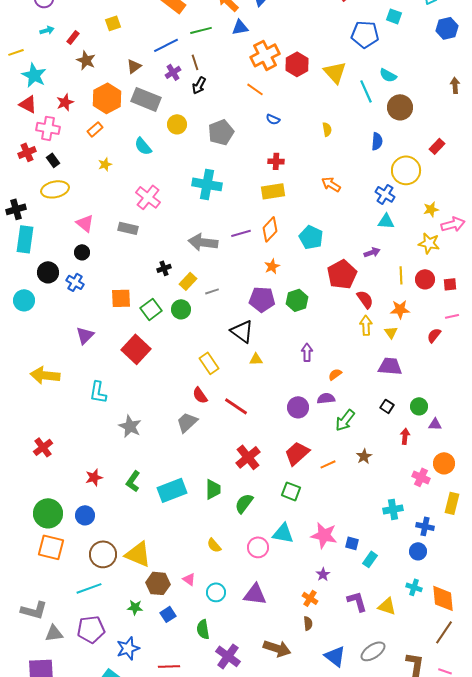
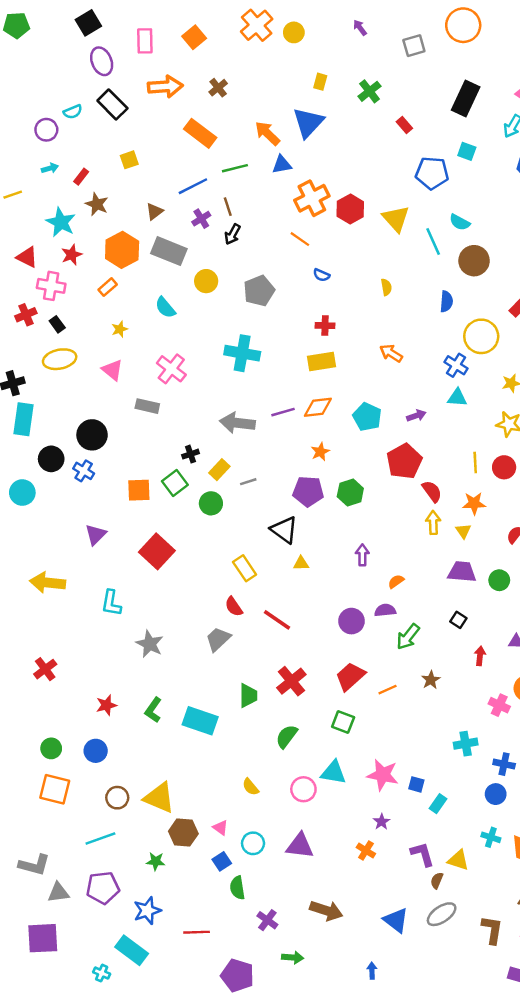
cyan star: (34, 75) -> (61, 222), moved
pink triangle: (85, 223) -> (112, 370), moved
orange diamond: (270, 229) -> (318, 407), turned 40
black circle: (82, 252) -> (92, 435), size x1.6
purple arrow: (372, 252) -> (416, 416), moved
green square: (151, 309) -> (175, 483), moved
green circle: (419, 406) -> (499, 580), moved
green trapezoid: (213, 489) -> (248, 696), moved
cyan rectangle: (172, 490) -> (200, 721), turned 40
green circle: (48, 513) -> (51, 748), size x0.6
brown circle: (103, 554) -> (117, 798), size x0.7
blue square: (168, 614) -> (222, 861), moved
brown semicircle: (308, 623) -> (437, 881), moved, turned -152
purple cross: (228, 656) -> (267, 920), size x0.7

